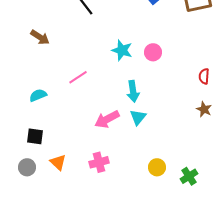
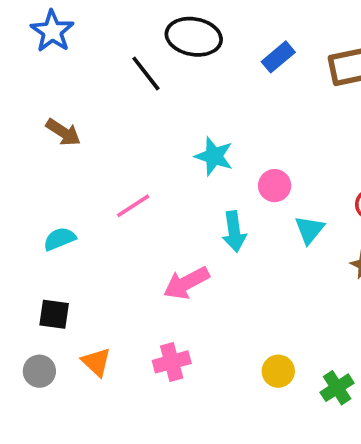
pink circle: (153, 52) -> (275, 186), moved
cyan triangle: (138, 117) -> (309, 230), moved

